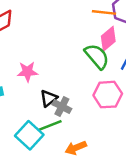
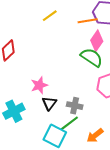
black triangle: (49, 98) -> (49, 103), moved

